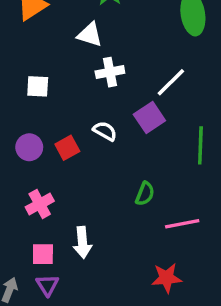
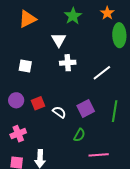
white triangle: (90, 35) -> (59, 40), turned 35
purple square: (149, 118) -> (86, 108), moved
white semicircle: (105, 131) -> (59, 112), moved

